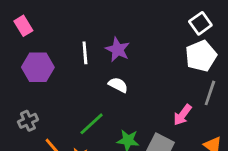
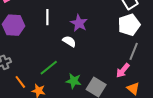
purple star: (118, 49) -> (79, 23), moved
pink arrow: (182, 115) -> (123, 70), moved

